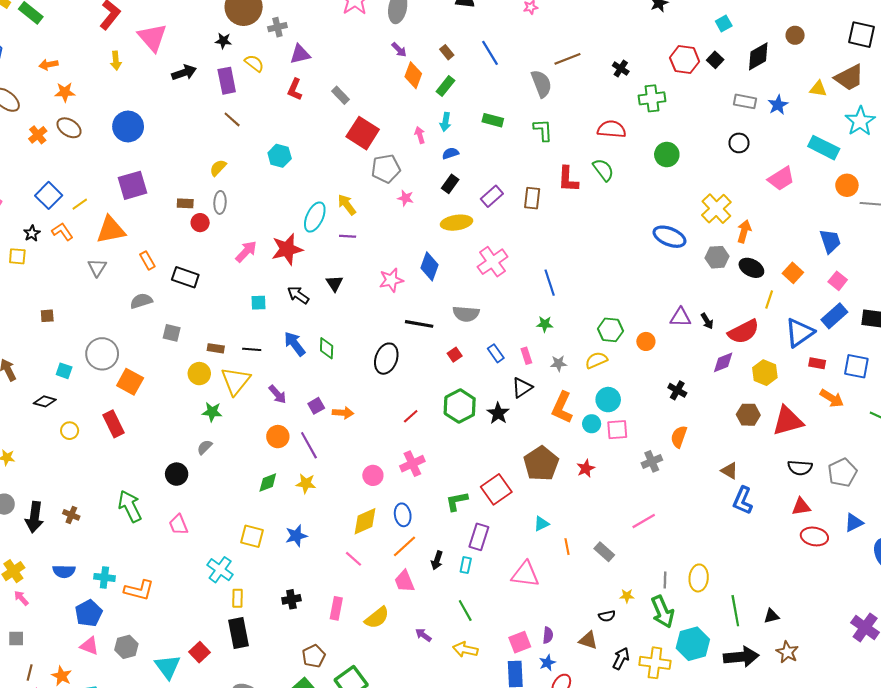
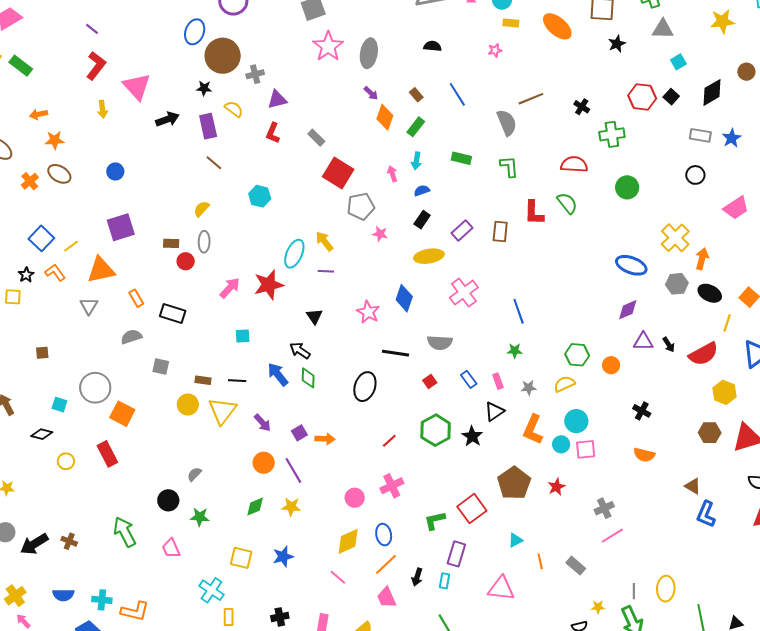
blue circle: (128, 126) -> (115, 171), size x0.6
pink star: (391, 280) -> (368, 312), turned -30
black arrow: (298, 295) -> (300, 351), moved
purple diamond: (723, 362) -> (628, 310), moved
green star: (212, 412) -> (200, 517), moved
orange semicircle: (679, 437) -> (644, 455), turned -95
gray cross: (652, 461) -> (604, 508), moved
black arrow: (34, 517) -> (34, 544), turned 52

